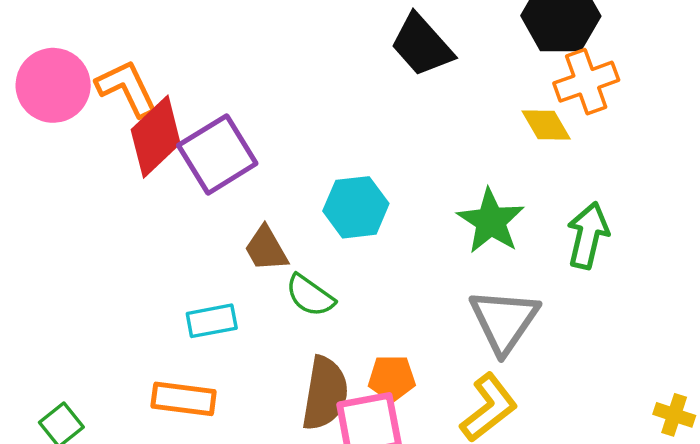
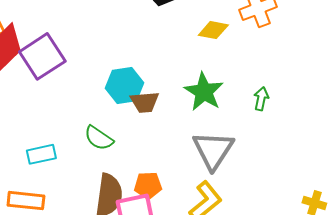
yellow diamond: (546, 125) -> (213, 30), moved, turned -48
green arrow: (588, 235) -> (261, 99), size x0.6
brown trapezoid: (266, 249) -> (145, 102), moved, turned -64

